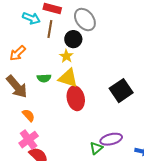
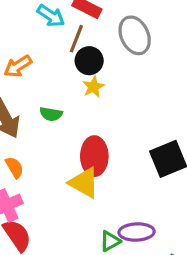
black circle: (73, 39) -> (89, 61), moved
yellow triangle: (68, 78) -> (84, 183), moved

